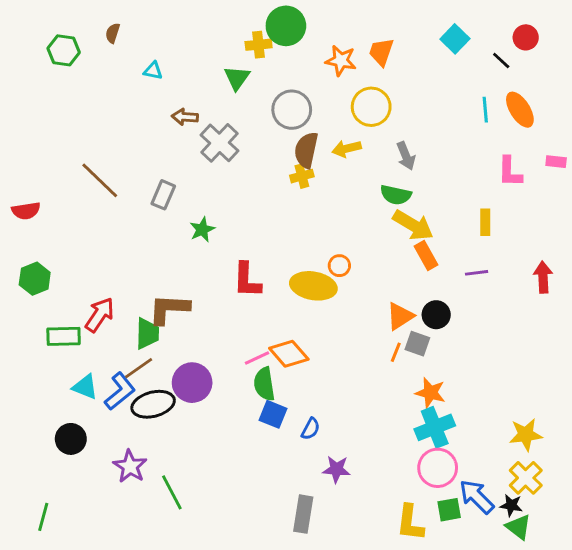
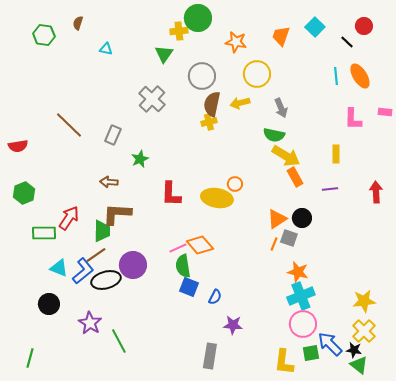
orange trapezoid: (381, 52) -> (281, 36), moved
brown arrow: (185, 117) -> (109, 182), moved

